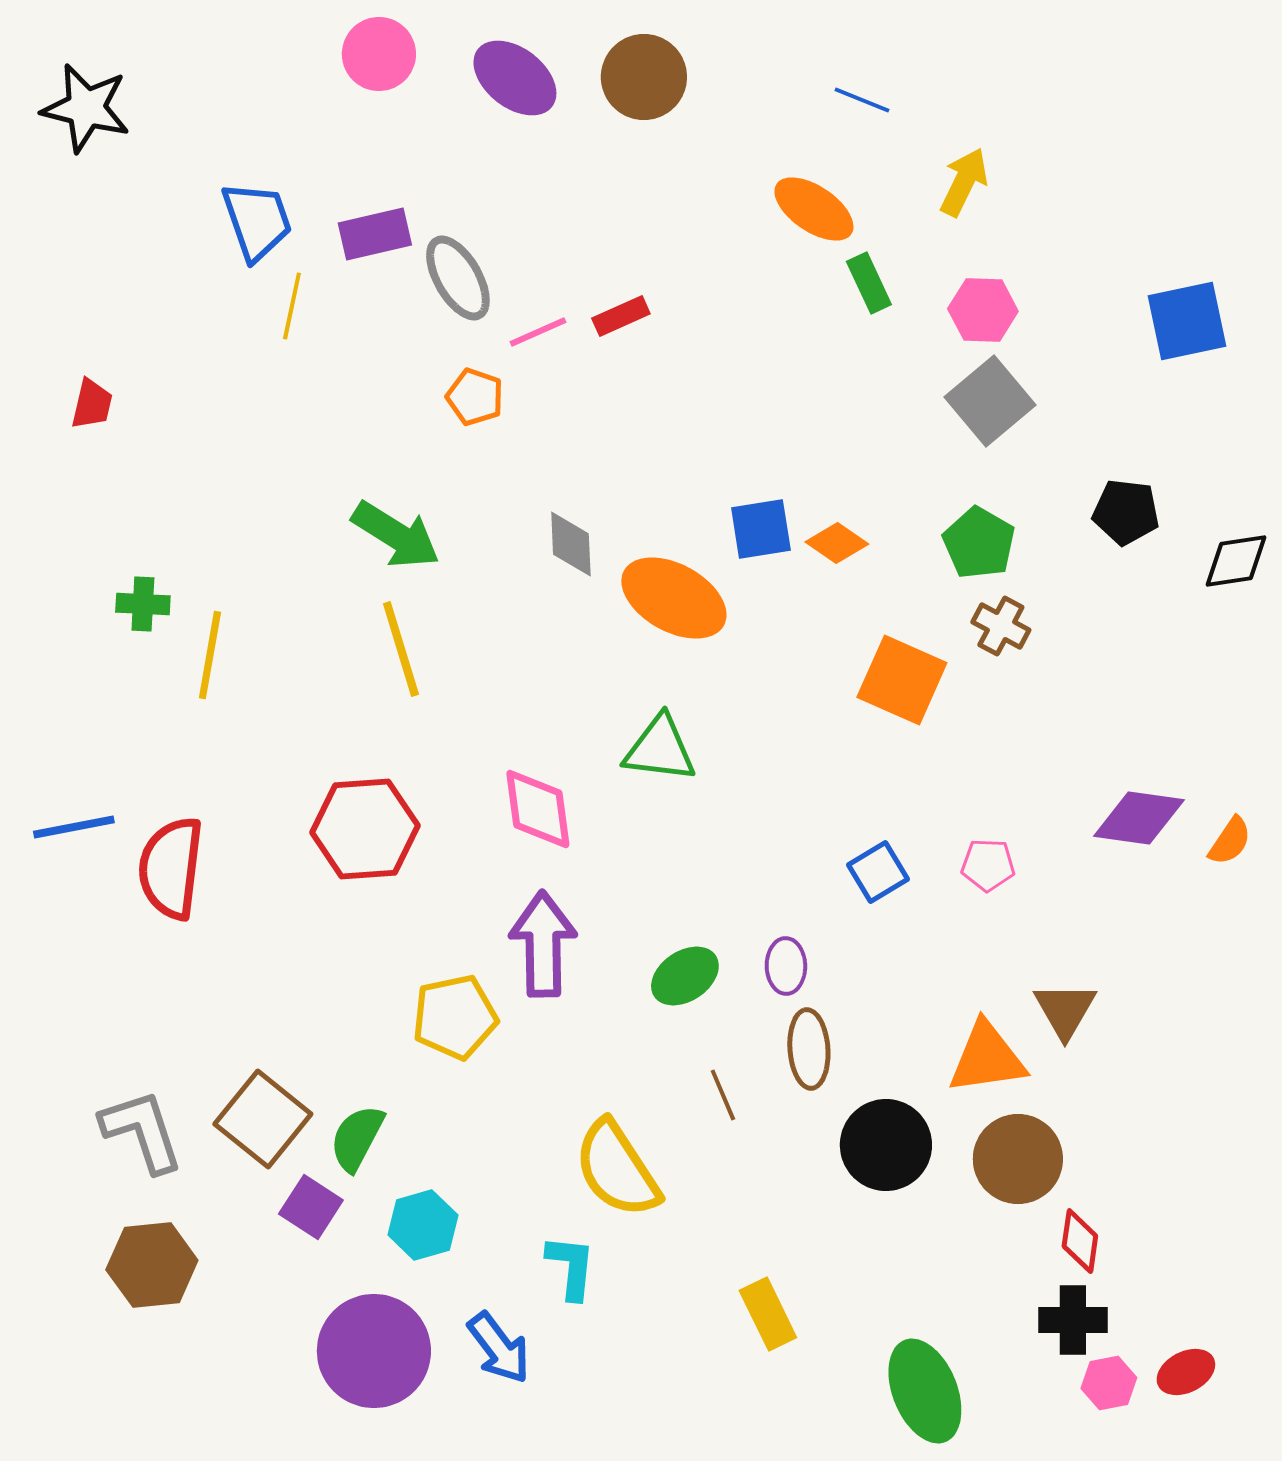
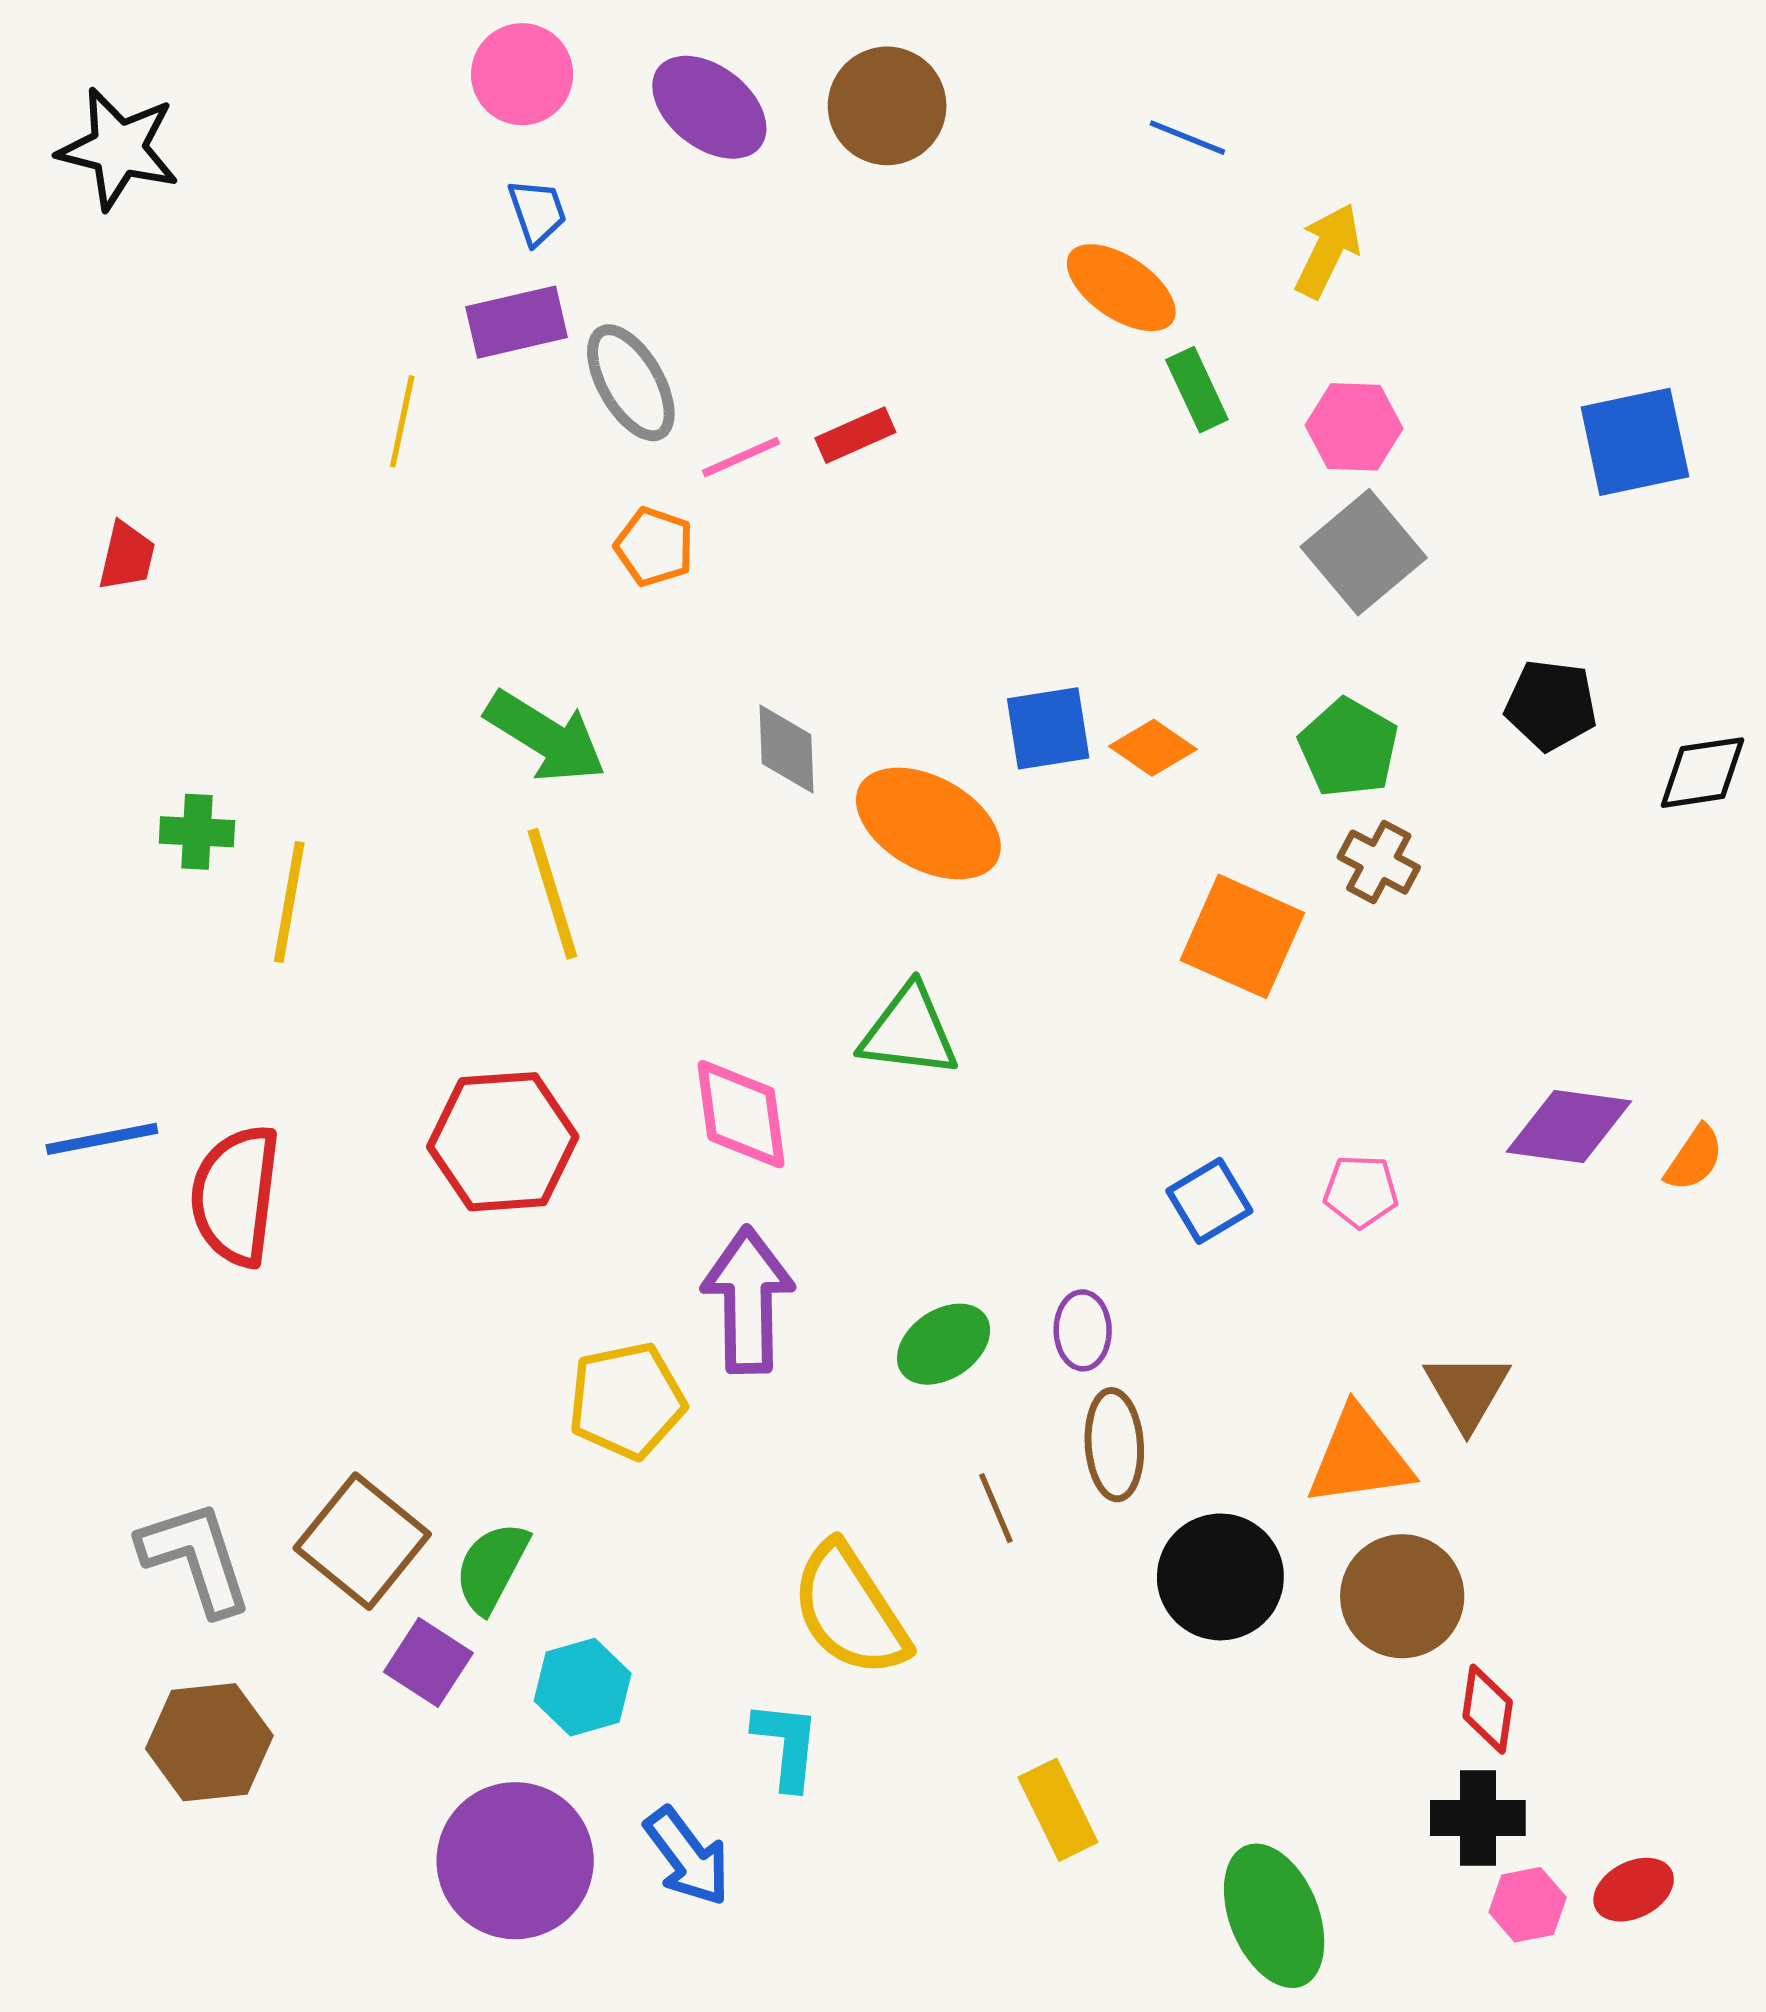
blue trapezoid: (257, 221) -> (537, 212), moved, size x0.6

